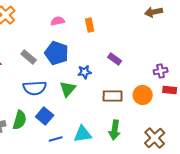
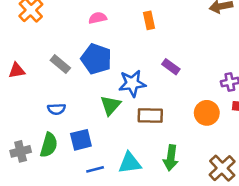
orange rectangle: (90, 25) -> (149, 20), moved
blue star: (85, 72) -> (132, 83), size x1.5
blue semicircle: (35, 88) -> (57, 109), moved, size x0.6
brown rectangle: (113, 96) -> (150, 115), moved
blue square: (45, 116) -> (81, 140), turned 36

